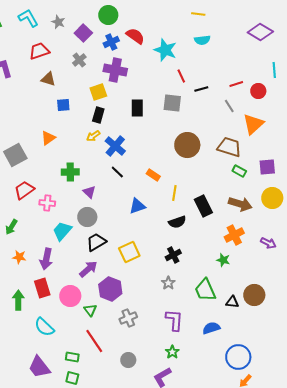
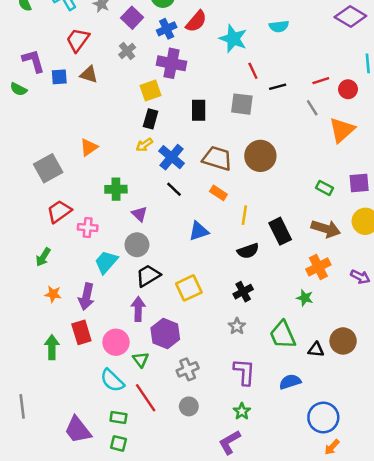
red semicircle: (135, 36) -> (196, 21), turned 96
red trapezoid: (39, 51) -> (78, 40), turned -35
blue square: (63, 105) -> (59, 77), moved
brown trapezoid: (229, 147) -> (217, 158), moved
purple arrow: (88, 269) -> (138, 309), turned -48
cyan semicircle: (44, 327) -> (112, 380), moved
gray circle: (128, 360) -> (189, 406), moved

